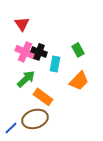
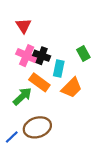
green arrow: (26, 79) -> (22, 96), moved
orange trapezoid: (79, 81) -> (72, 88), moved
orange rectangle: (43, 97) -> (39, 82), moved

